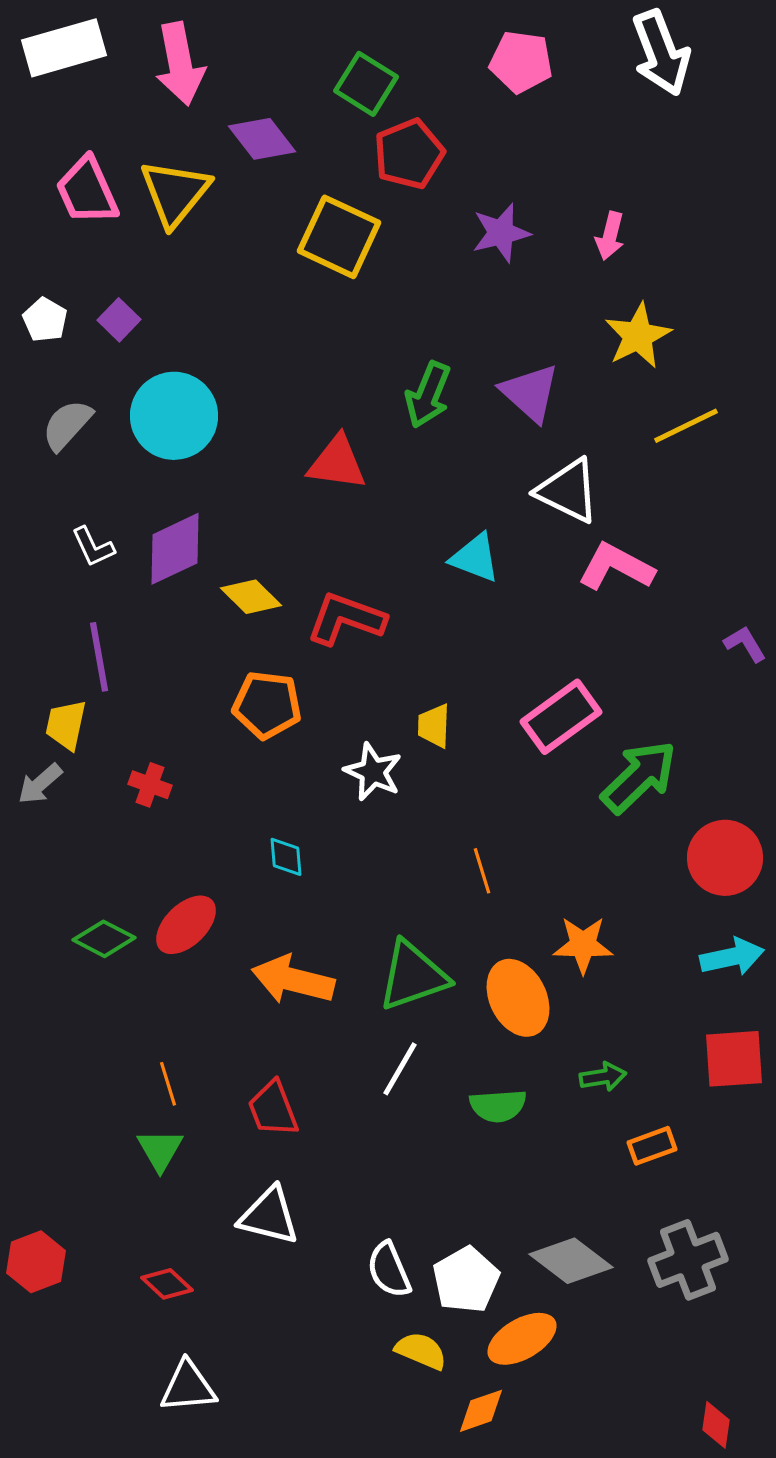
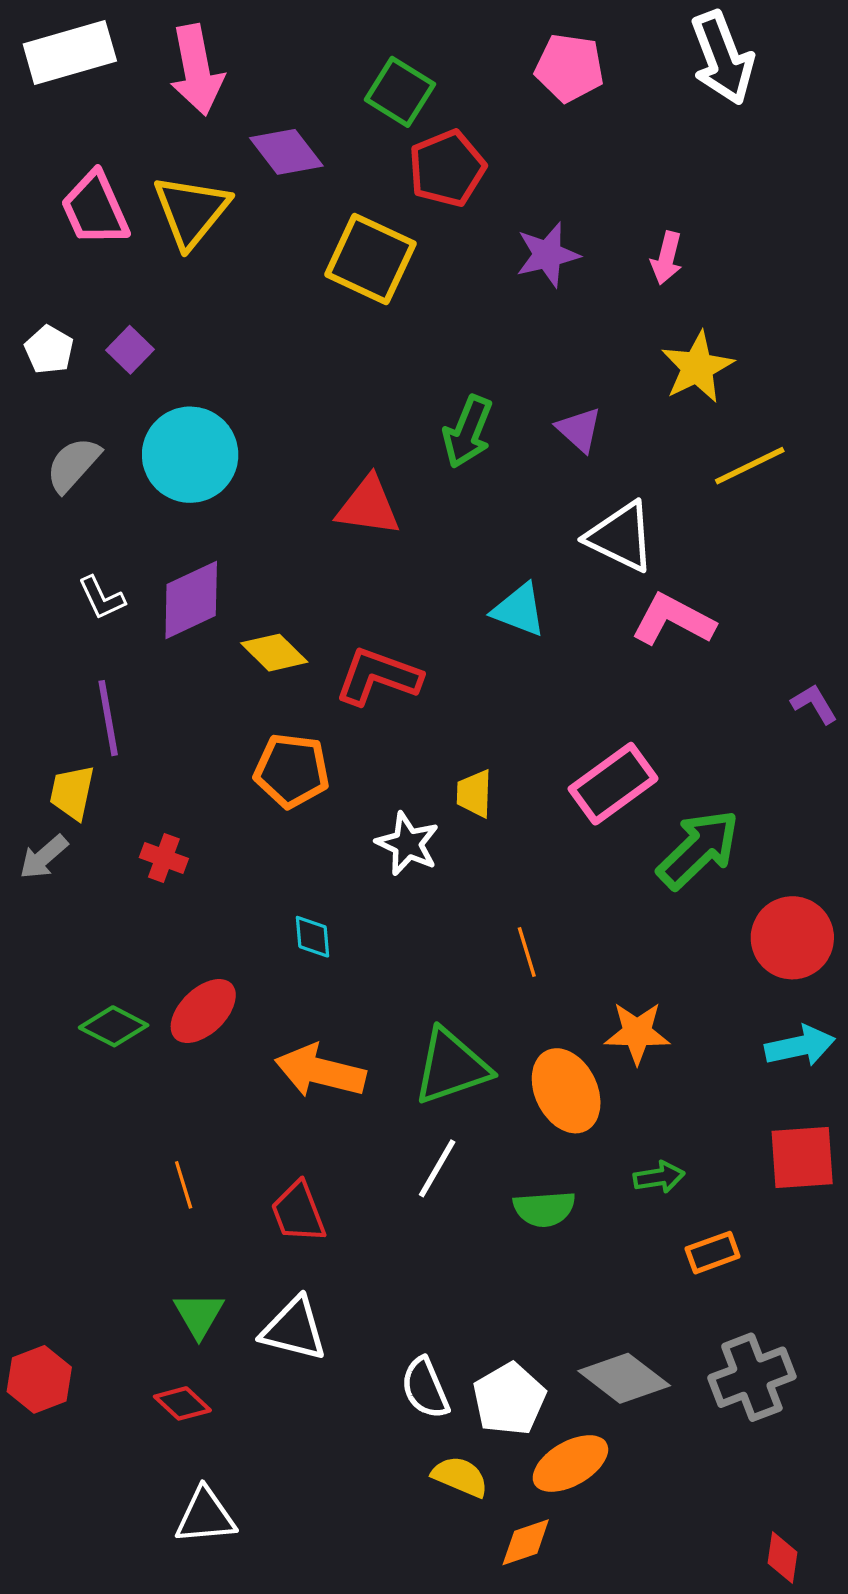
purple triangle: (530, 393) -> (579, 430), size x0.7
green triangle: (160, 1150) -> (199, 1315), moved

